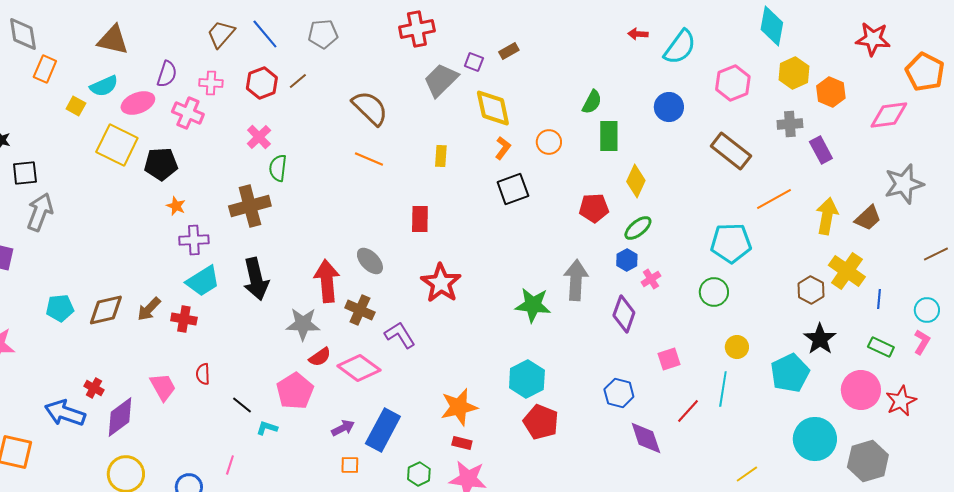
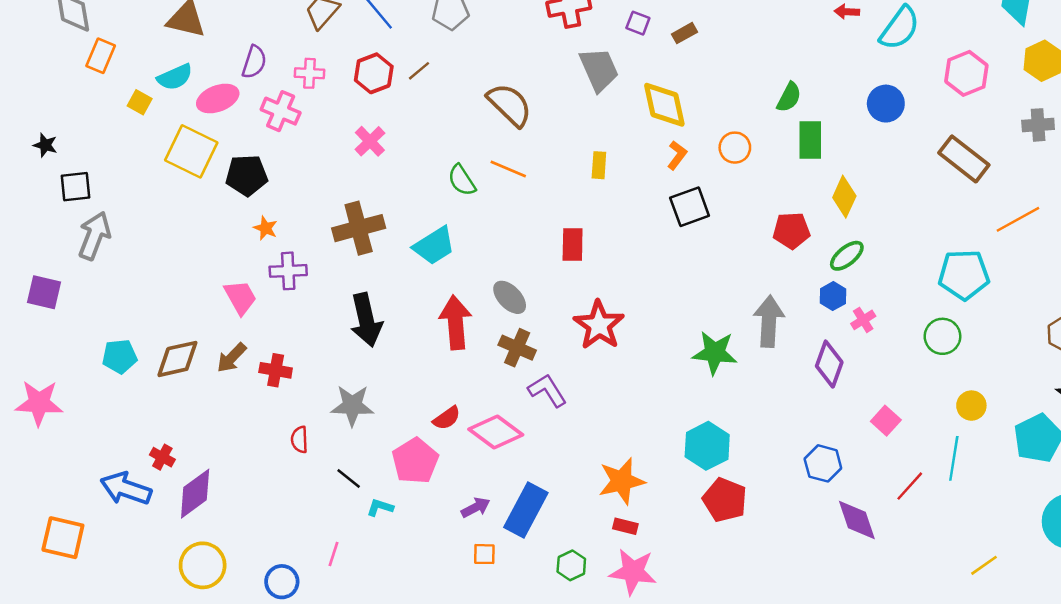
purple square: (474, 62) -> (638, 23), moved
gray trapezoid: (441, 80) -> (599, 70), turned 111
green semicircle: (278, 168) -> (462, 180), moved, turned -40
cyan trapezoid: (203, 281) -> (434, 246), moved
brown cross: (360, 310) -> (517, 348), moved
gray star: (303, 324) -> (352, 406), moved
pink square: (669, 359) -> (886, 421), turned -30
pink trapezoid: (163, 387) -> (240, 297), moved

